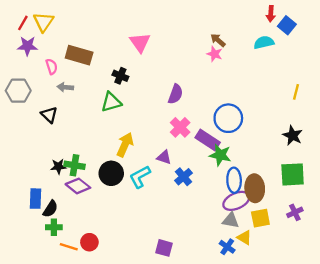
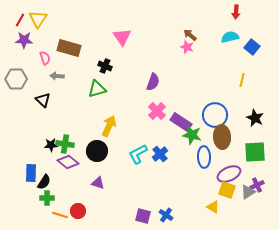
blue square: (287, 25) -> (252, 47), moved
yellow line: (296, 92) -> (242, 80), moved
blue circle: (228, 118) -> (215, 115), moved
purple triangle: (164, 157) -> (98, 183), moved
cyan L-shape: (140, 177) -> (138, 154), moved
brown ellipse: (255, 188) -> (222, 137), moved
purple ellipse: (236, 201) -> (229, 174), moved
yellow square: (260, 218) -> (227, 190), turned 30
gray triangle: (231, 220) -> (248, 192), moved, turned -42
blue cross: (227, 247) -> (166, 215), moved

